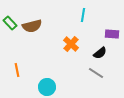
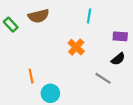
brown semicircle: (32, 26) -> (39, 16), moved
black semicircle: (100, 53) -> (118, 59), moved
orange line: (17, 70) -> (31, 76), moved

